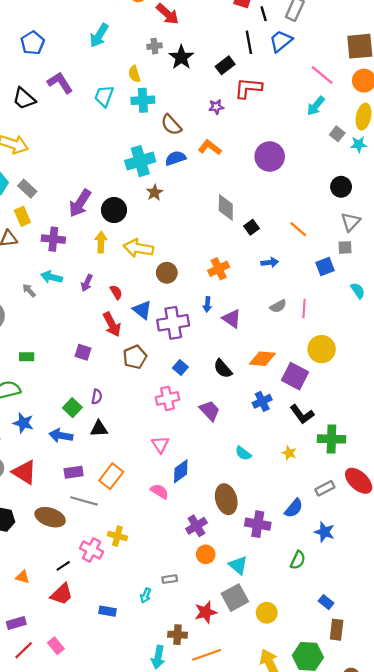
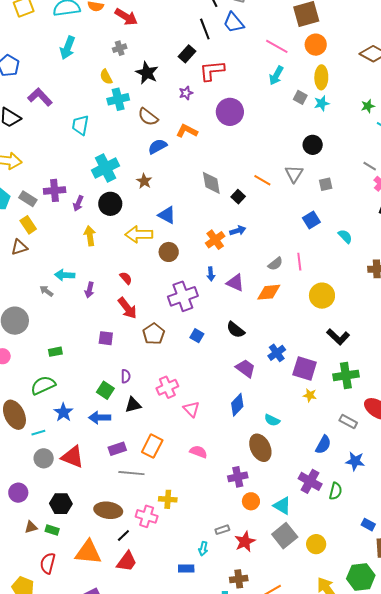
blue trapezoid: (281, 41) -> (234, 23), turned -80
black star: (181, 57) -> (147, 73), moved
cyan trapezoid: (104, 96) -> (80, 125), moved
purple circle: (270, 156) -> (230, 112), moved
cyan cross: (140, 161) -> (106, 168), moved
purple arrow: (80, 203) -> (78, 203), size x0.6
gray triangle: (351, 222) -> (294, 174), moved
orange line: (298, 229) -> (262, 180), moved
purple cross: (53, 239) -> (55, 190), moved
yellow arrow: (101, 242) -> (90, 236), moved
gray square: (345, 247) -> (326, 184), moved
blue arrow: (270, 262) -> (238, 231), moved
purple arrow: (87, 283) -> (89, 290), moved
blue triangle: (142, 310) -> (167, 215), moved
orange diamond: (262, 359) -> (269, 292), moved
purple square: (295, 376) -> (305, 368), moved
pink cross: (167, 398) -> (167, 387), moved
purple trapezoid: (210, 411) -> (245, 368), moved
black L-shape: (302, 414) -> (338, 337), moved
blue star: (23, 423) -> (63, 412), turned 30
cyan semicircle: (243, 453) -> (272, 420), moved
blue diamond: (181, 471) -> (237, 405), moved
gray rectangle: (325, 488) -> (348, 421), turned 66
brown ellipse: (50, 517) -> (108, 510), moved
purple cross: (258, 524) -> (310, 481), moved, turned 30
purple cross: (196, 526) -> (238, 477), turned 30
orange triangle: (22, 577) -> (88, 552), size x2.0
blue rectangle: (107, 611) -> (186, 569), moved
red star: (206, 612) -> (245, 542), moved

